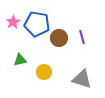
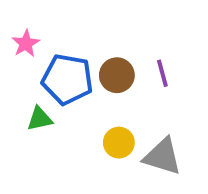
blue pentagon: (37, 24) -> (67, 79), moved
yellow circle: (44, 72) -> (119, 143), moved

